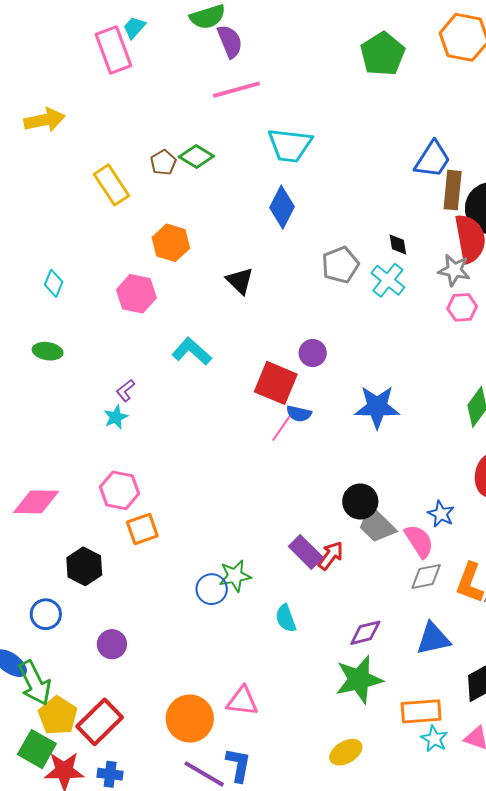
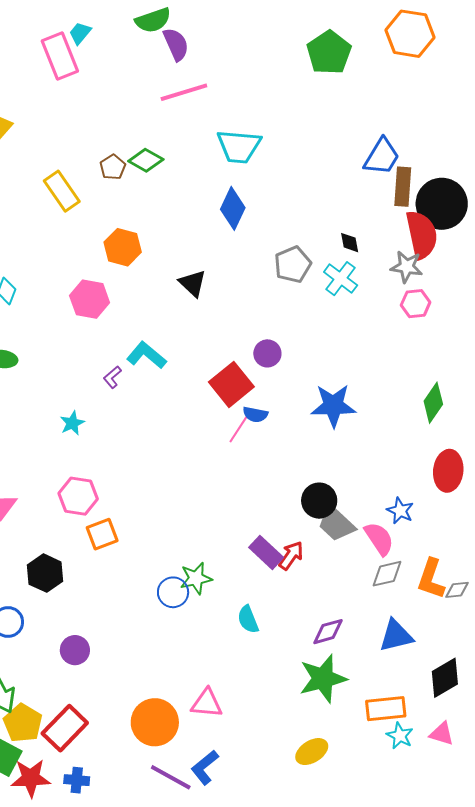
red square: (276, 383) -> (231, 384), turned 30
purple L-shape: (125, 390) -> (112, 377), moved
blue L-shape: (238, 765) -> (205, 767), turned -138

